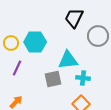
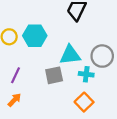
gray circle: (98, 36) -> (102, 56), moved
purple line: (17, 68) -> (16, 75), moved

